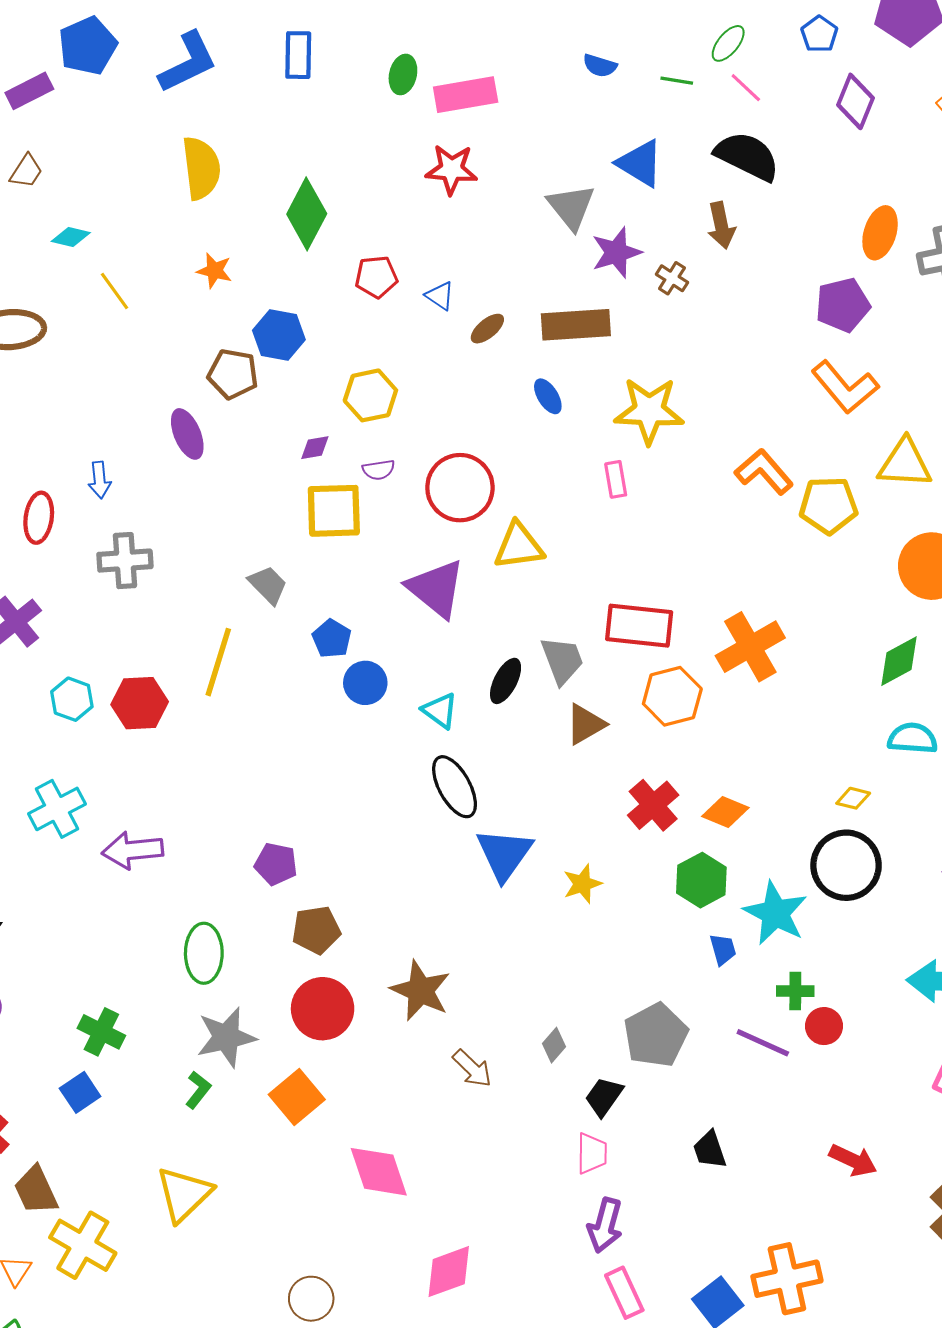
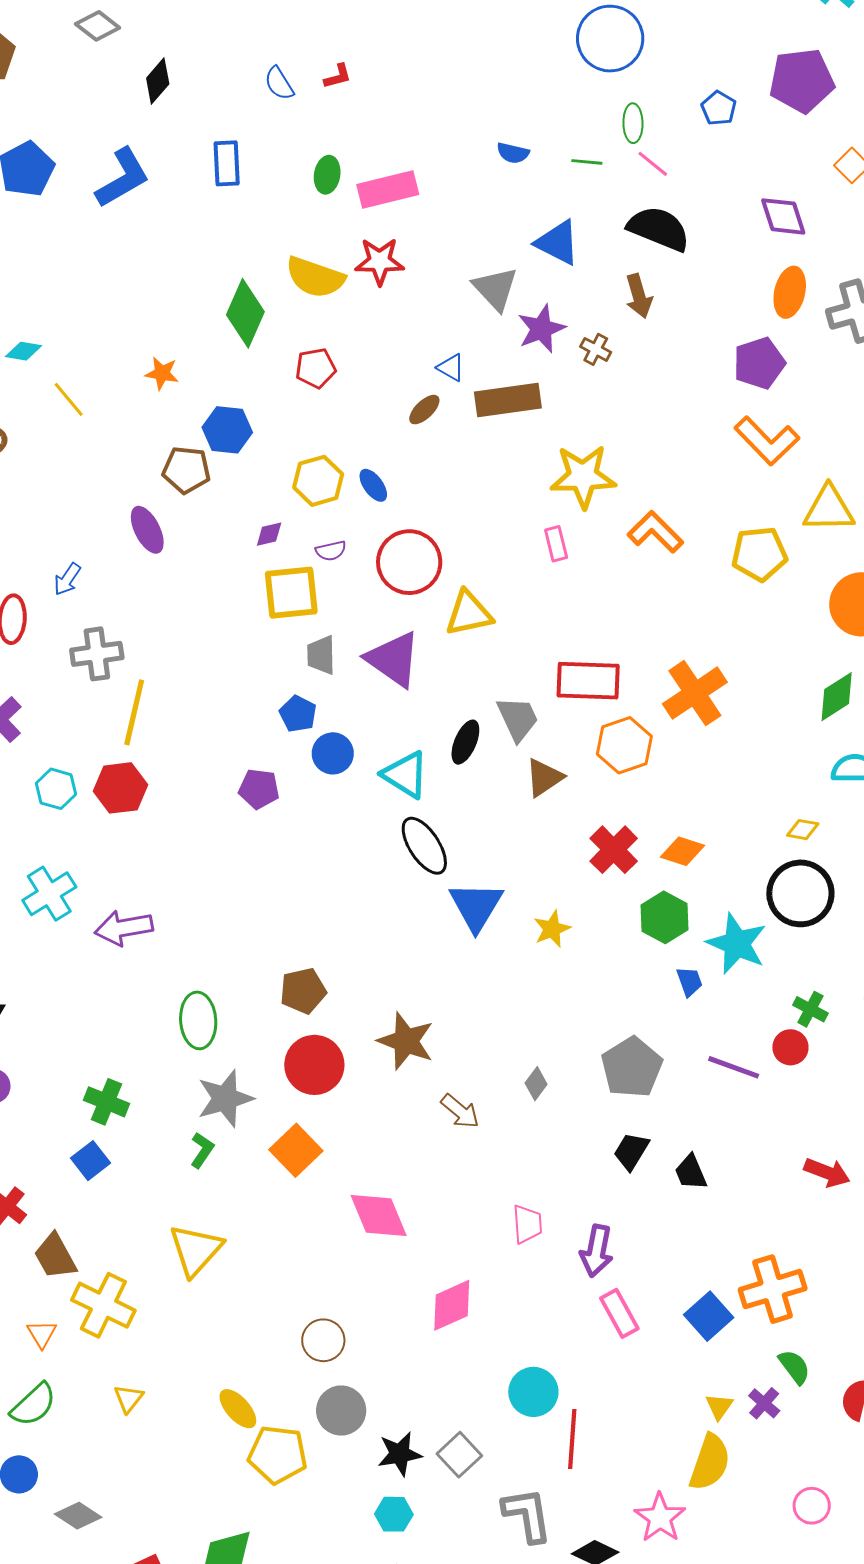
green ellipse: (728, 43) -> (633, 123), turned -36
purple diamond: (855, 101) -> (783, 216), moved, turned -36
yellow semicircle: (201, 168) -> (315, 277), moved, turned 120
blue triangle: (440, 296) -> (451, 368), moved
blue ellipse: (548, 396) -> (373, 485), moved
orange L-shape: (764, 472) -> (655, 532), moved
blue arrow: (100, 480) -> (67, 579), turned 44
gray trapezoid: (268, 585) -> (321, 655), moved, turned -132
yellow line: (218, 662) -> (134, 712), moved
cyan triangle: (440, 711) -> (405, 775), size x1.4
purple pentagon: (276, 864) -> (259, 789), moved
green cross: (795, 991) -> (810, 1009), moved, turned 32
black trapezoid: (604, 1097) -> (631, 1151), moved
pink trapezoid: (592, 1153) -> (527, 1224), moved

